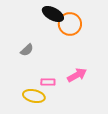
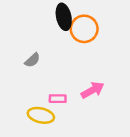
black ellipse: (53, 14) -> (64, 17), turned 50

